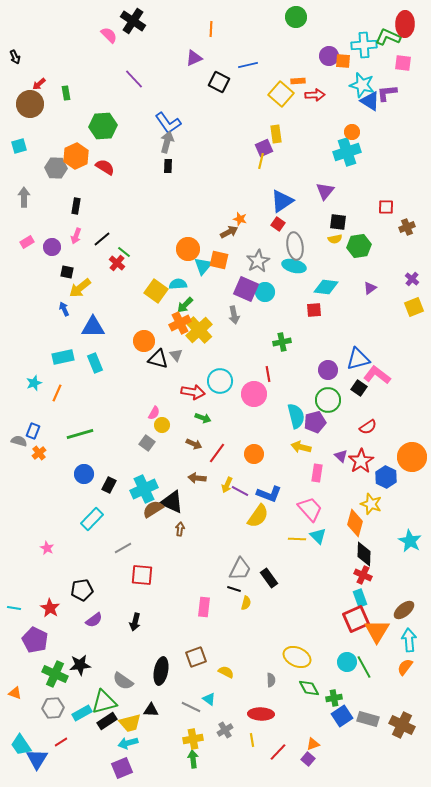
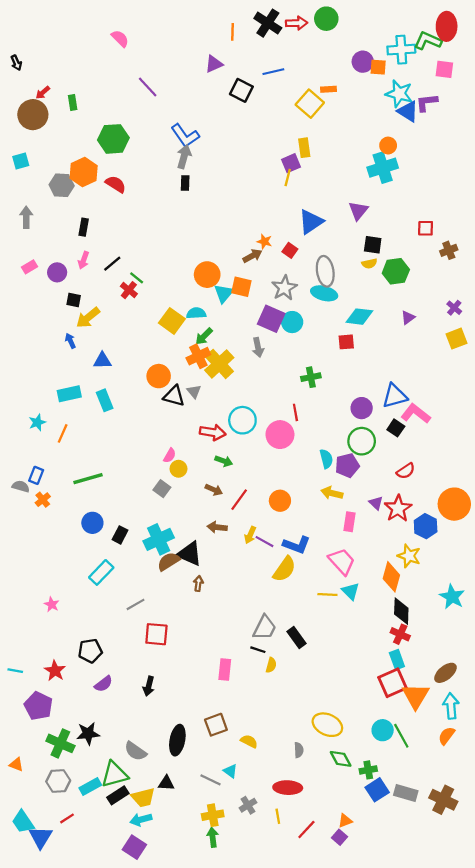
black cross: (133, 21) -> (268, 23), moved
red arrow: (315, 95) -> (297, 23), moved
red square: (278, 224) -> (290, 250), moved
blue triangle: (93, 327) -> (102, 361), size x0.7
cyan semicircle: (296, 416) -> (326, 459), size x0.7
purple square: (122, 768) -> (134, 847), turned -35

